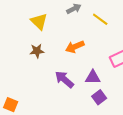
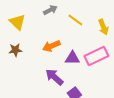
purple triangle: (93, 77) -> (72, 58), moved
purple arrow: (64, 79) -> (54, 77), moved

